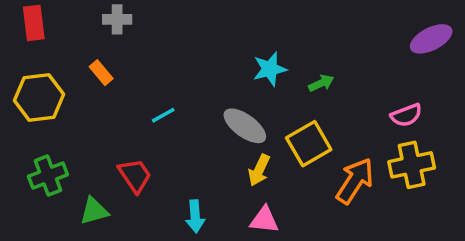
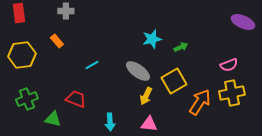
purple ellipse: (431, 39) -> (243, 22), turned 50
red trapezoid: (135, 176) -> (76, 99), turned -35
green triangle: (94, 211) -> (53, 119), turned 30

